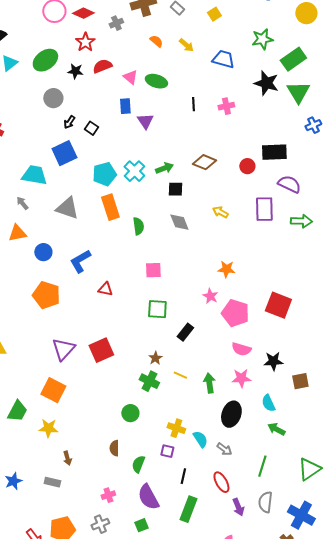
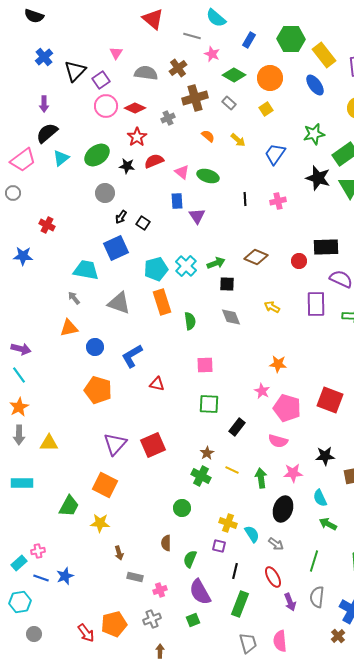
blue trapezoid: (223, 59) -> (275, 154), turned -70
pink semicircle: (241, 349) -> (278, 441), moved
gray rectangle: (52, 482) -> (135, 577), moved

